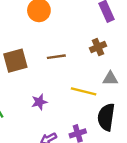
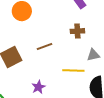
brown cross: (98, 47) -> (77, 31), turned 32

